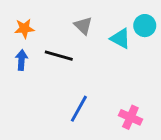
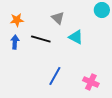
cyan circle: (145, 26) -> (102, 10), moved
cyan triangle: (120, 38) -> (76, 37), moved

